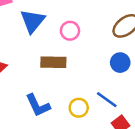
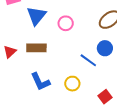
brown rectangle: (53, 62) -> (36, 48), moved
blue line: (107, 100) -> (88, 60), moved

